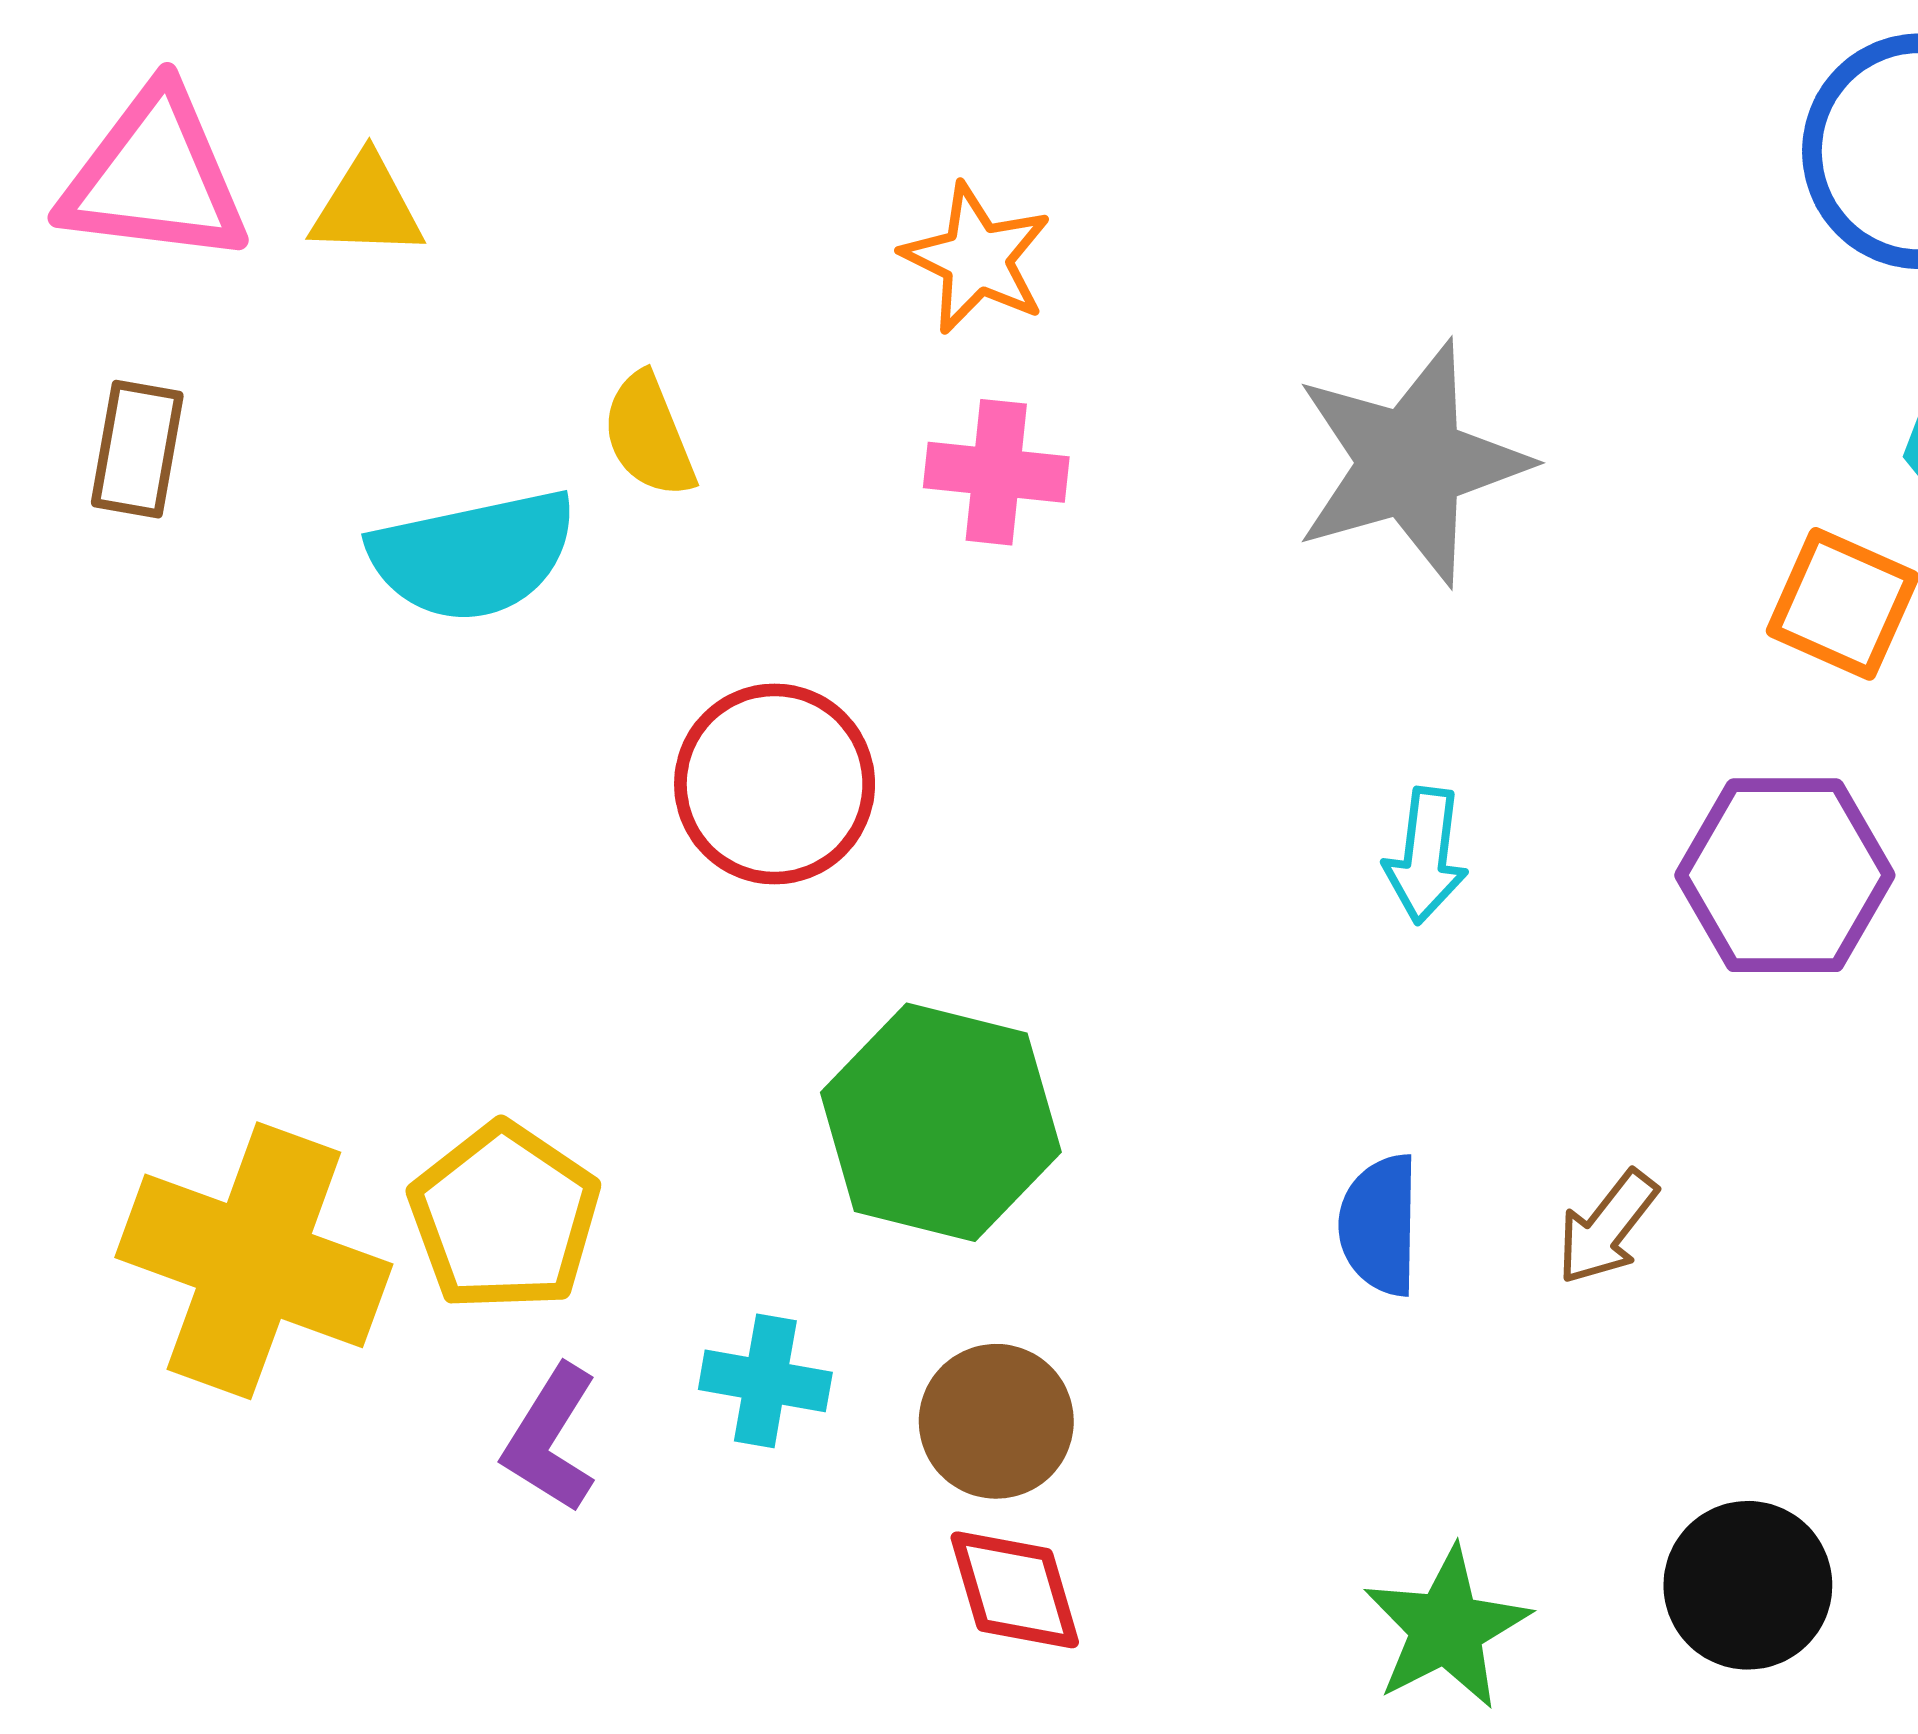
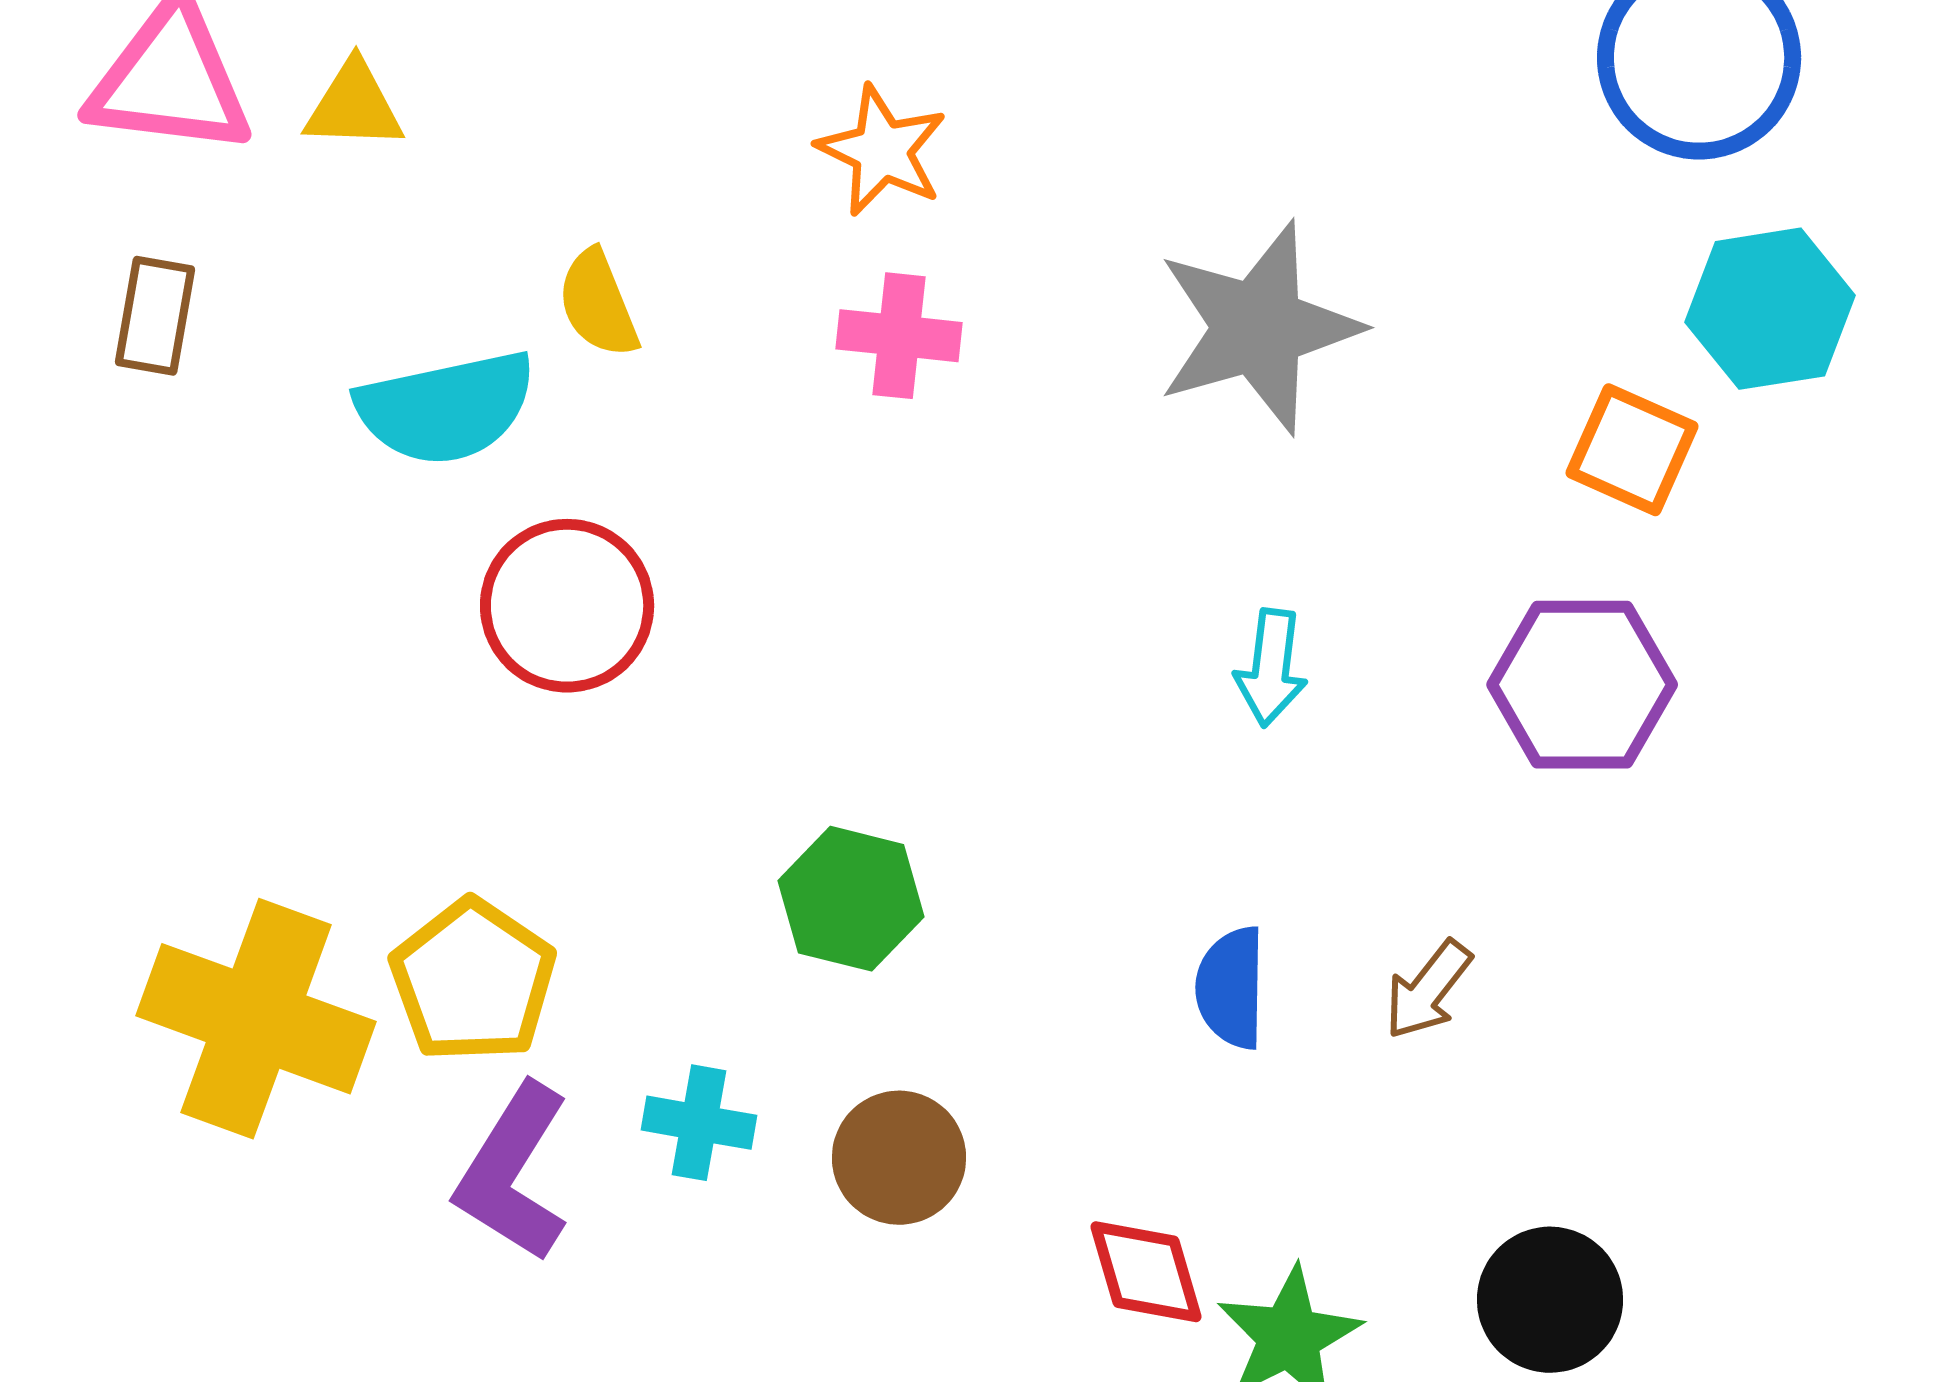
red circle: (775, 784) -> (567, 606), moved
green hexagon: (941, 1122) -> (851, 899), size x0.7
purple L-shape: (551, 1439) -> (513, 1173), size x1.4
red diamond: (1015, 1590) -> (1146, 1272), moved

